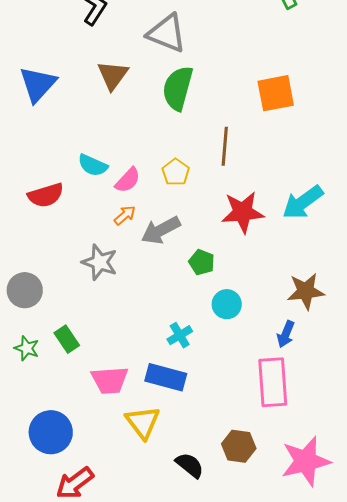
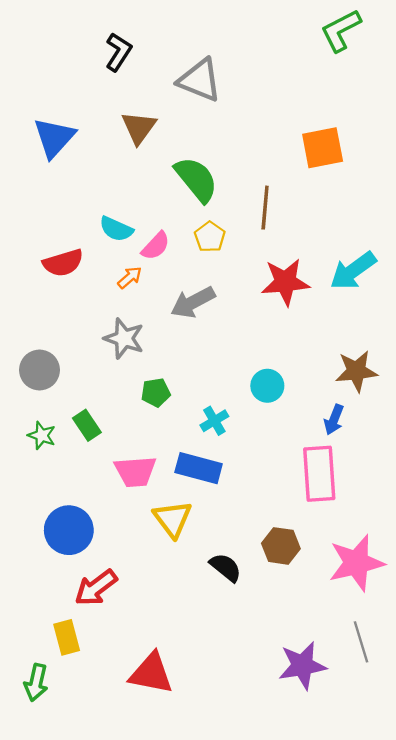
green semicircle: (178, 88) -> (196, 179), moved, turned 126
orange arrow: (125, 215) -> (130, 277), moved
green pentagon: (202, 262) -> (156, 393), moved, turned -30

